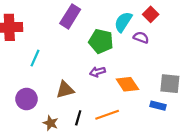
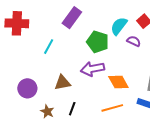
cyan line: (35, 58) -> (49, 47), moved
purple arrow: (97, 72) -> (93, 69), size x1.6
orange line: (107, 115) -> (112, 108), moved

